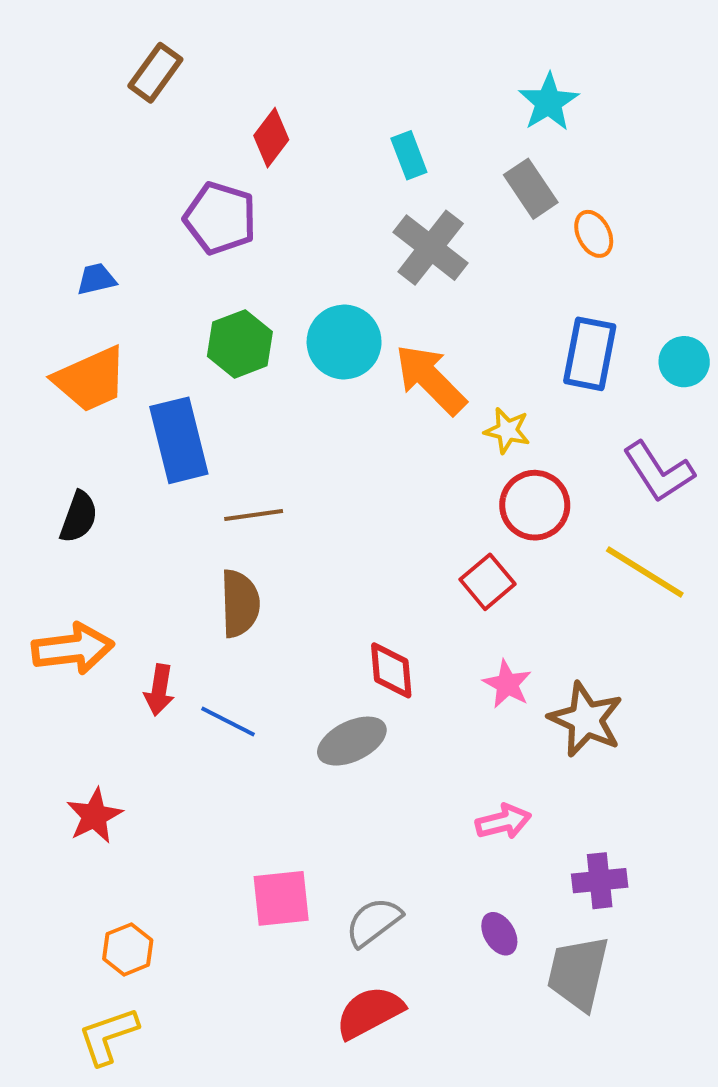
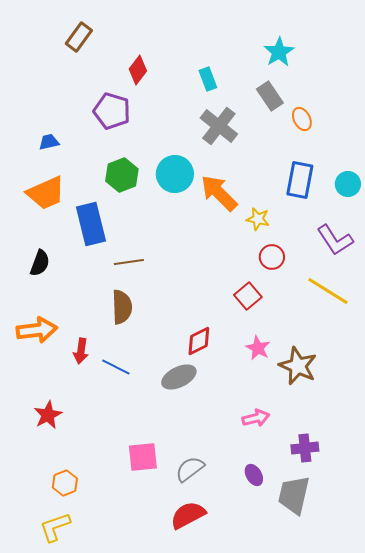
red circle: (535, 505) -> (272, 257), size x0.7
red diamond: (391, 670) -> (199, 341), turned 68

